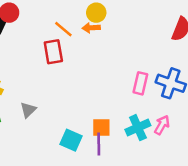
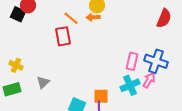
pink arrow: (162, 125) -> (149, 80), moved
cyan cross: (138, 128) -> (130, 85), moved

